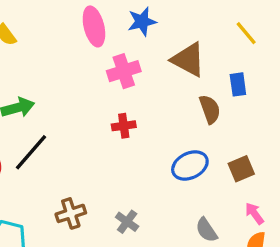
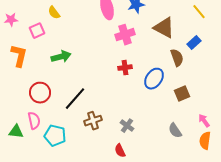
blue rectangle: (238, 84) -> (194, 43), turned 56
black line: (31, 152) -> (75, 99), moved
blue ellipse: (190, 165) -> (154, 79), moved, turned -30
brown square: (241, 169) -> (182, 94), moved

